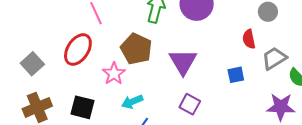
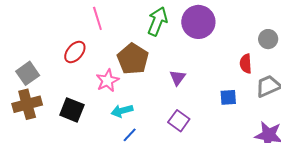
red ellipse: (78, 49) -> (75, 52), size x0.7
purple triangle: (183, 62) -> (178, 78), size x0.6
gray square: (32, 64) -> (28, 73), moved

